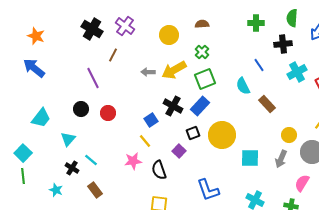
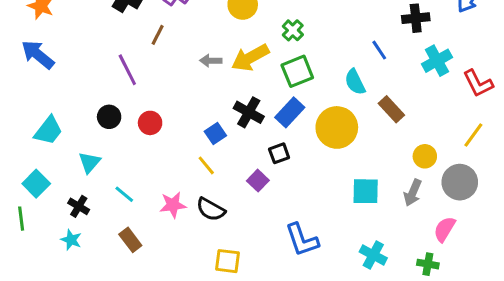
yellow circle: (222, 135) -> (337, 127), moved
cyan square: (23, 153) -> (36, 184), moved
pink star: (133, 161) -> (173, 205), moved
black cross: (72, 168) -> (79, 206), moved
black semicircle: (159, 170) -> (211, 209), moved, turned -42

